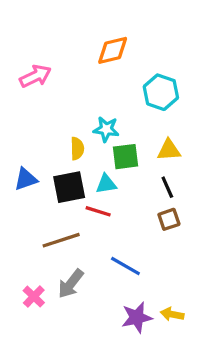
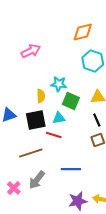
orange diamond: (113, 50) -> (83, 32), moved
pink arrow: (35, 76) -> (31, 51), moved
green square: (125, 157) -> (71, 101), turned 30
blue line: (125, 266) -> (71, 169), turned -30

